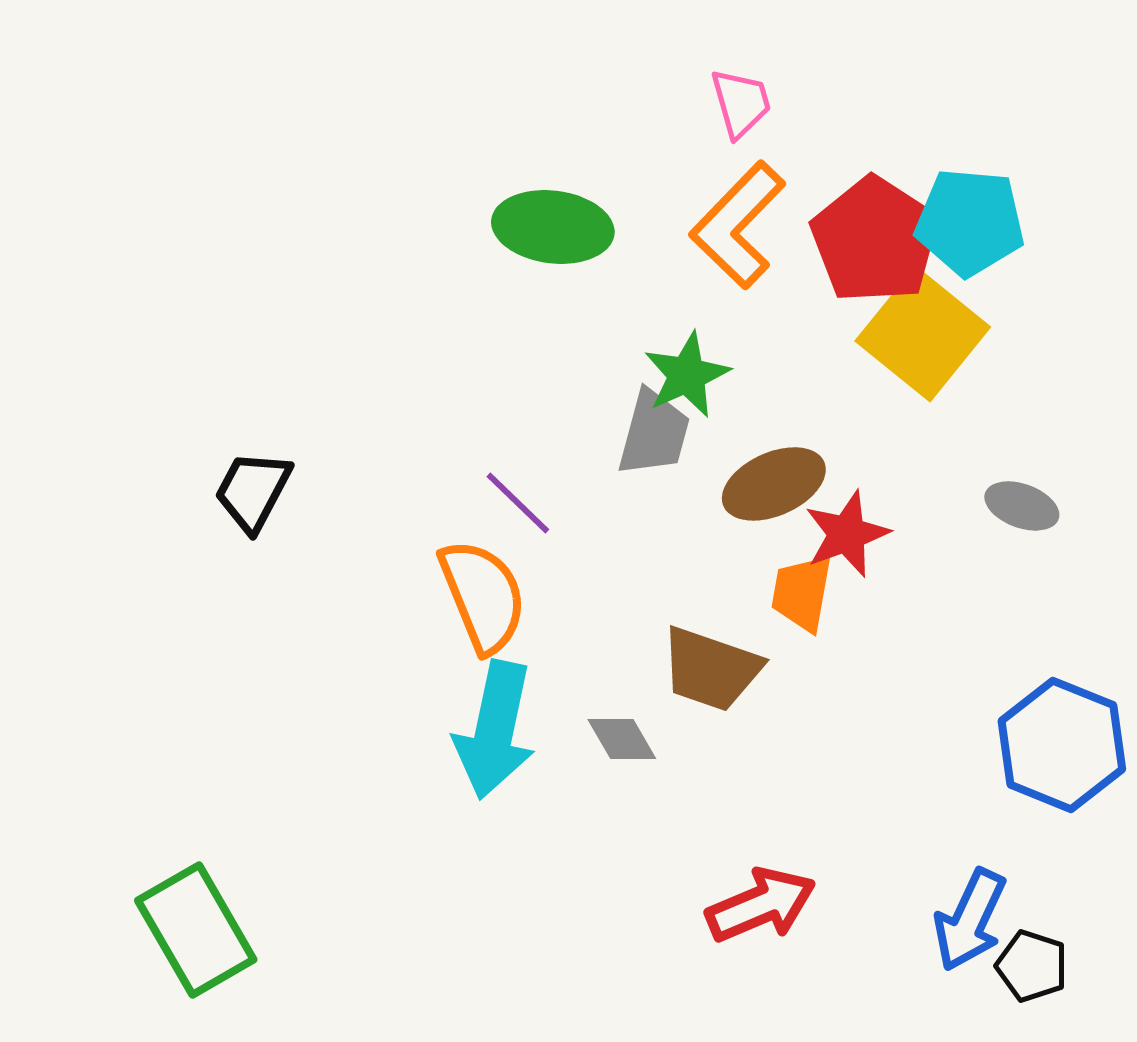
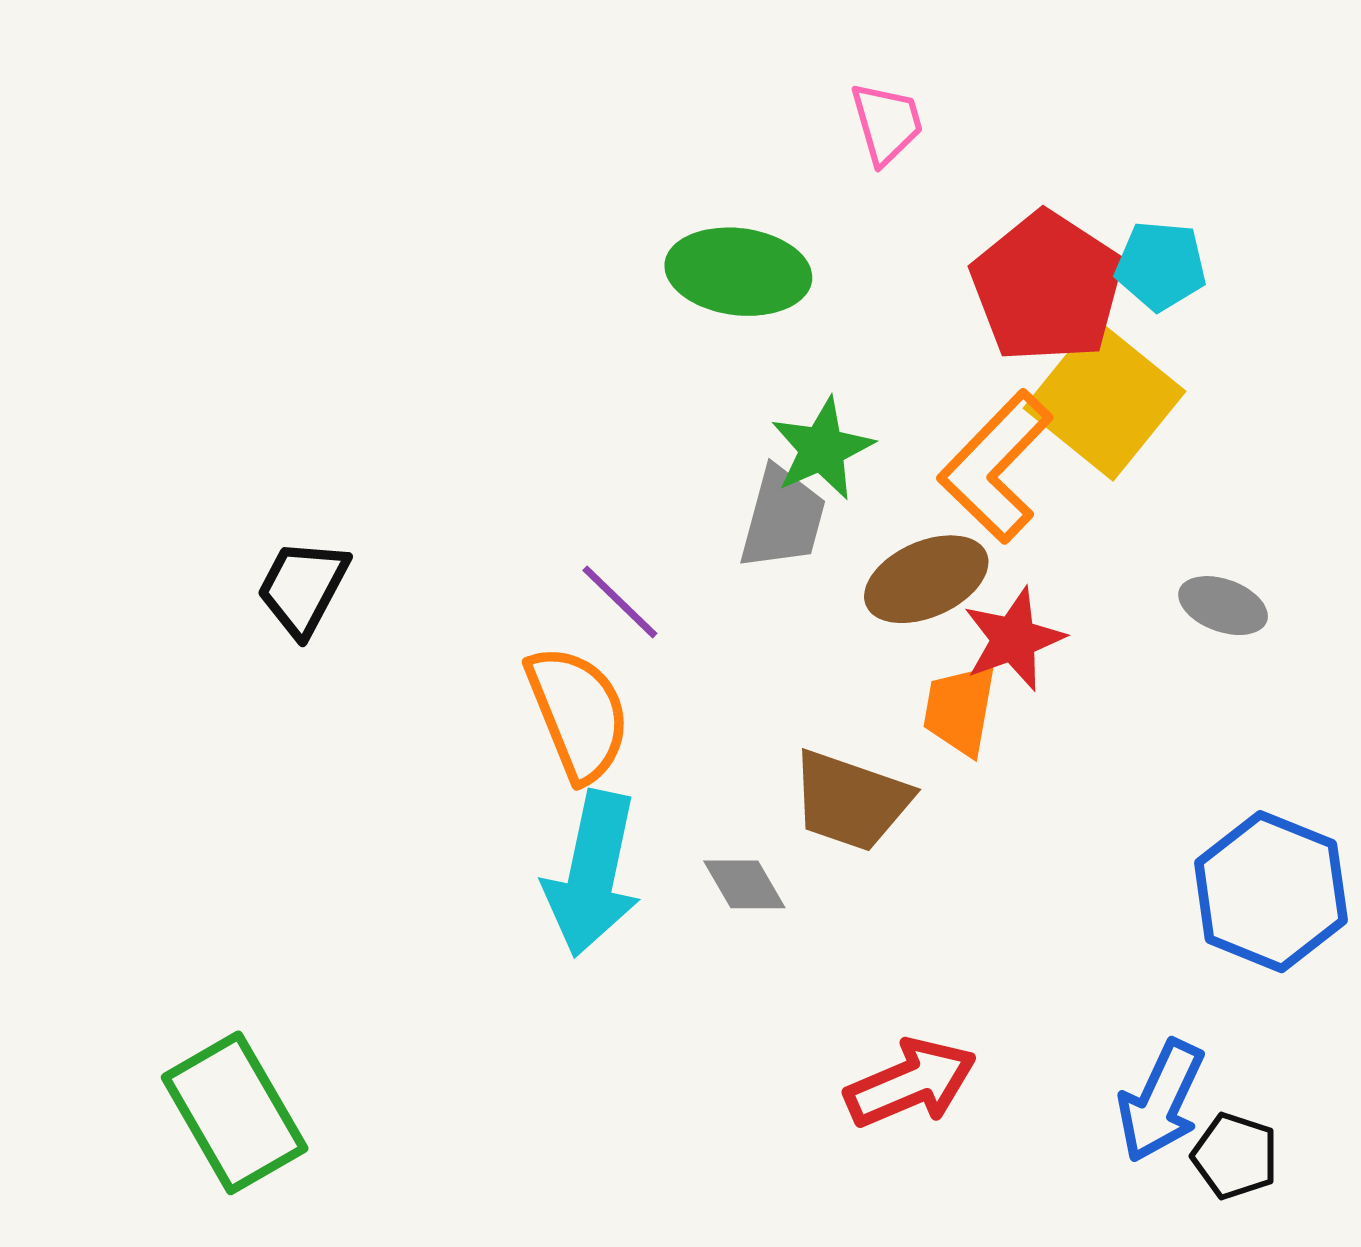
cyan pentagon: (970, 222) -> (1161, 266), size x0.7
orange L-shape: (738, 225) -> (996, 467), moved
green ellipse: (553, 227) -> (738, 272), moved

